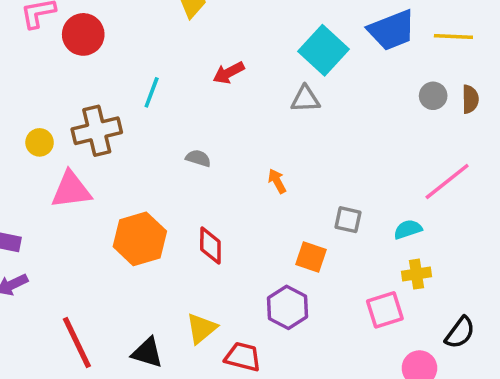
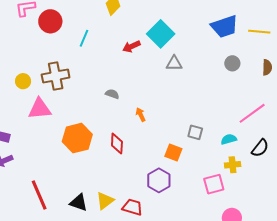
cyan square: (323, 50) -> (161, 34), moved
cyan line: (152, 92) -> (84, 38), moved
gray circle: (433, 96) -> (232, 63), moved
orange arrow: (277, 181) -> (141, 115), moved
yellow triangle: (202, 328) -> (105, 201), moved
black semicircle: (460, 333) -> (260, 148), moved

